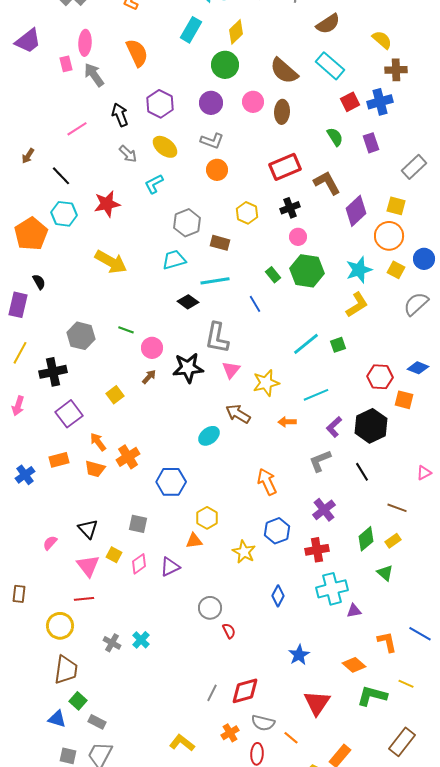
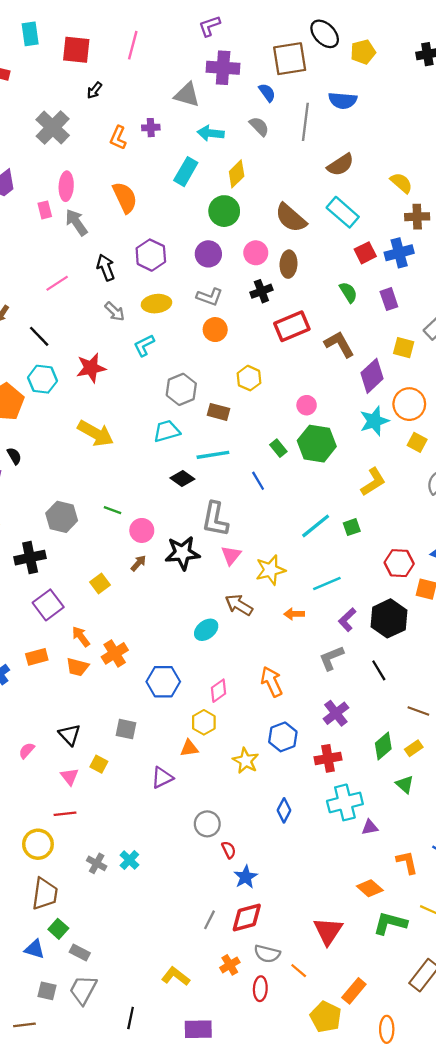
yellow ellipse: (165, 147) -> (156, 304), turned -45
yellow square: (396, 206) -> (404, 348), moved
black cross: (290, 208) -> (261, 291), moved
cyan star: (359, 270) -> (374, 421), moved
pink diamond: (139, 564) -> (219, 691), moved
pink triangle: (88, 566) -> (70, 776), size x0.7
blue star: (299, 655) -> (246, 877), moved

